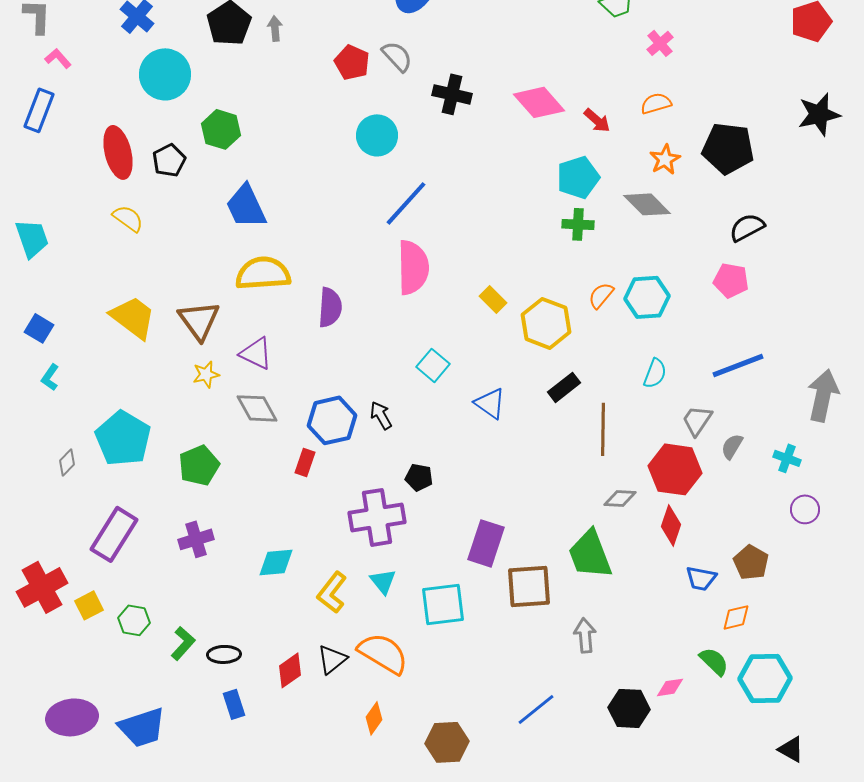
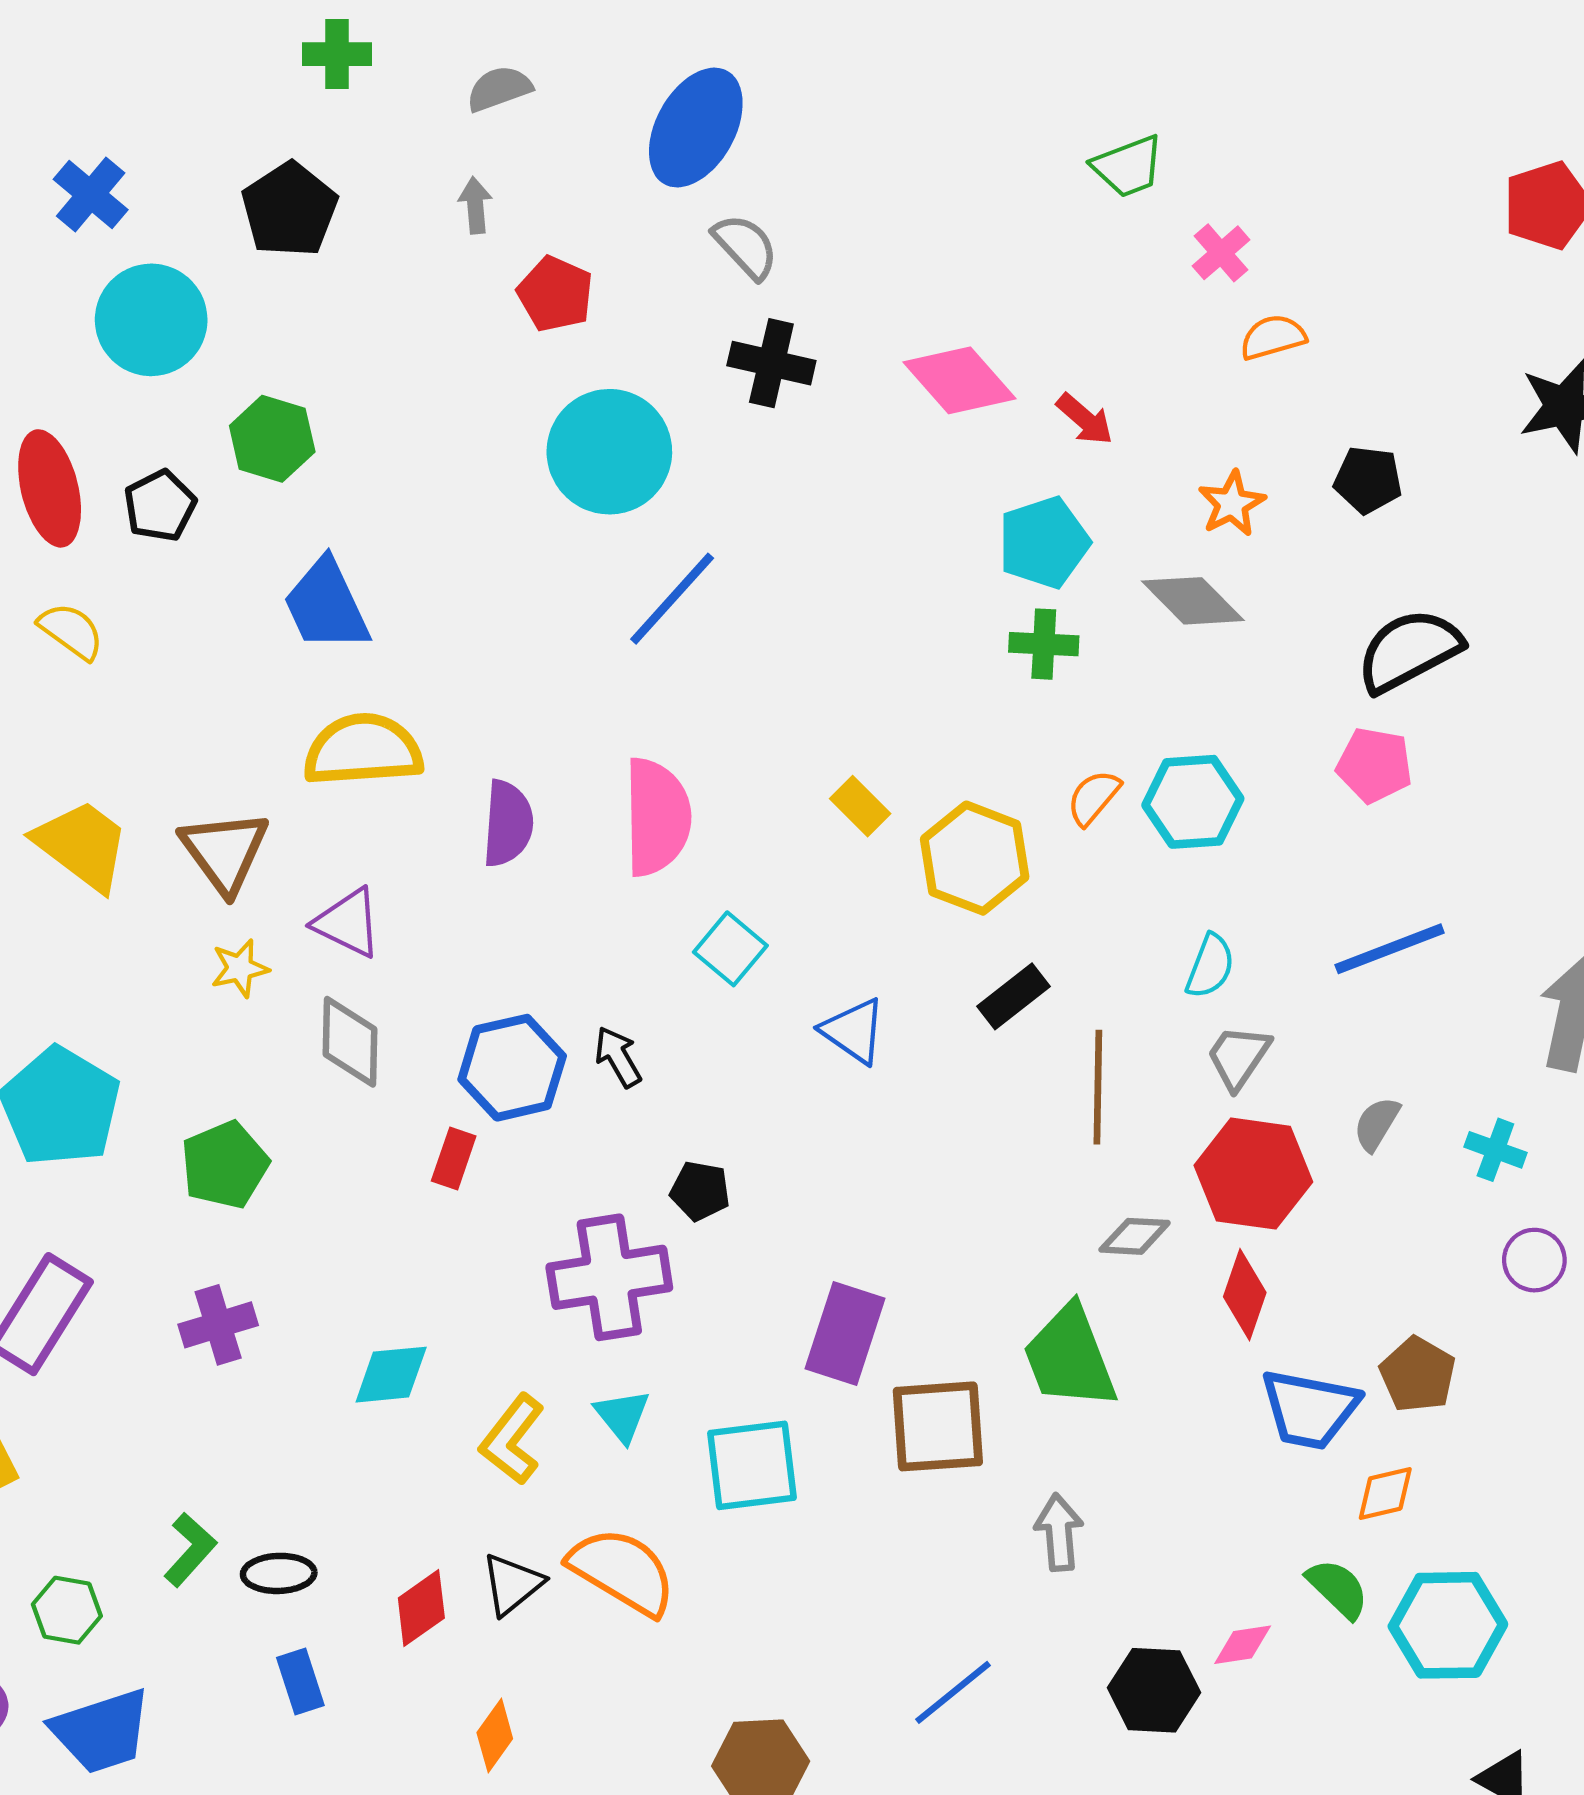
gray arrow: (275, 28) -> (475, 205), moved
gray semicircle: (397, 56) -> (746, 246), moved
orange semicircle: (656, 103) -> (1273, 337), moved
cyan circle: (377, 135) -> (609, 452), size x1.4
black pentagon: (728, 148) -> (1368, 480), size x0.6
black semicircle: (747, 227) -> (1409, 651), size x1.4
pink semicircle: (413, 267) -> (657, 817), moved
gray diamond: (257, 408) -> (350, 1042), turned 30
gray trapezoid: (697, 420) -> (1238, 1057), moved
blue trapezoid: (701, 578) -> (1310, 1409), size x1.5
green hexagon: (134, 620) -> (67, 1610), moved
orange diamond: (374, 718) -> (495, 1736), moved

